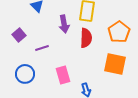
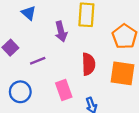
red semicircle: (86, 38) -> (89, 64), moved

